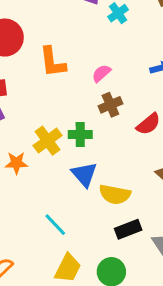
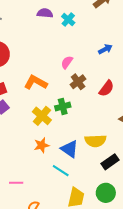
orange L-shape: (53, 62) -> (36, 82), moved, turned 140
orange star: (16, 163) -> (42, 145), moved
blue triangle: (84, 174) -> (69, 149), moved

